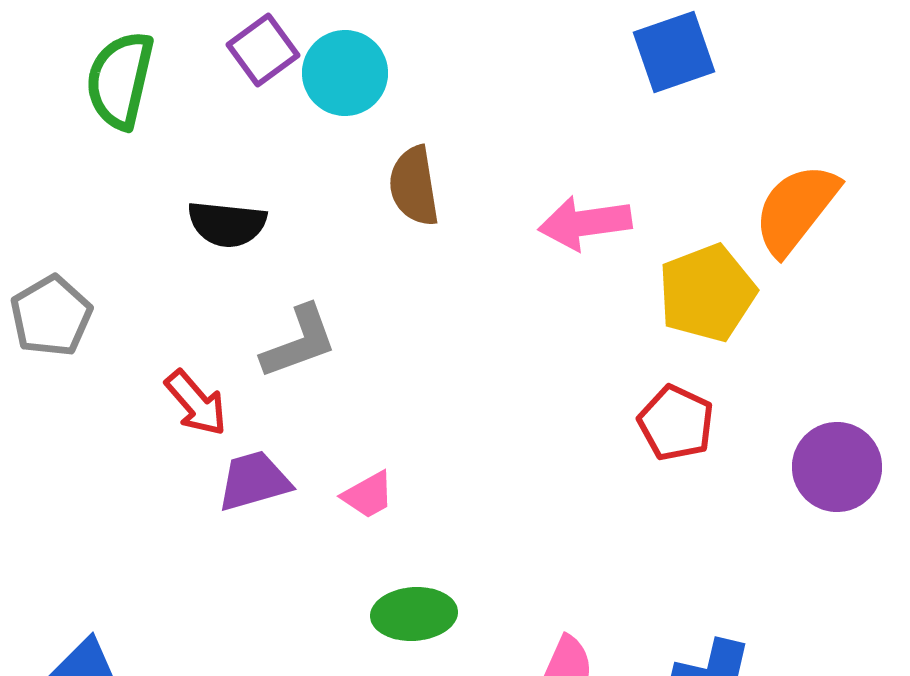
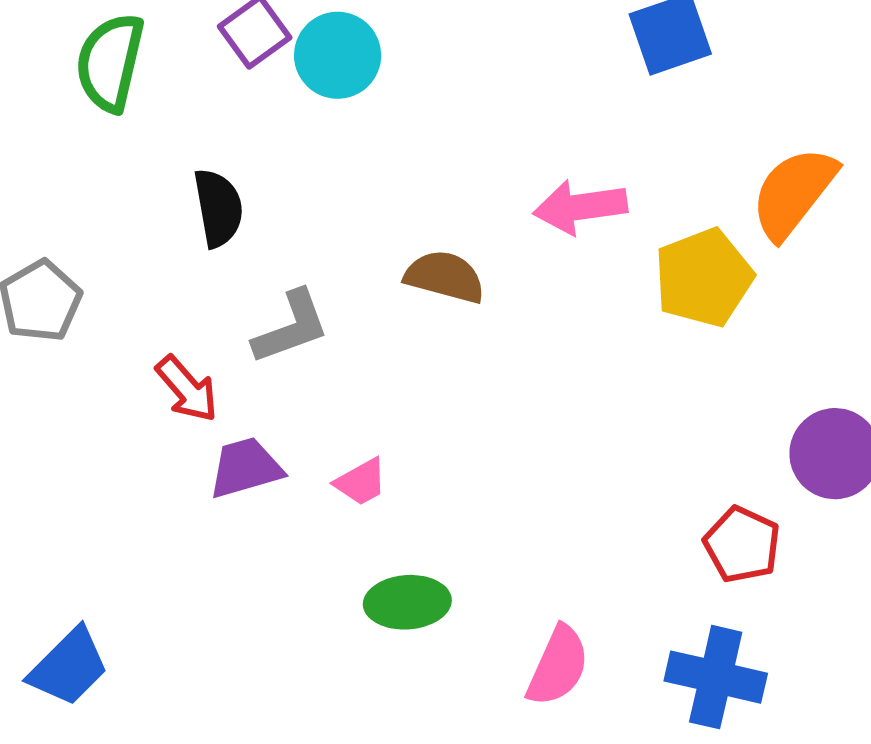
brown semicircle: (414, 186) -> (445, 277), moved, turned 114
black semicircle: (227, 224) -> (218, 208), turned -106
red pentagon: (676, 423) -> (742, 545), moved

